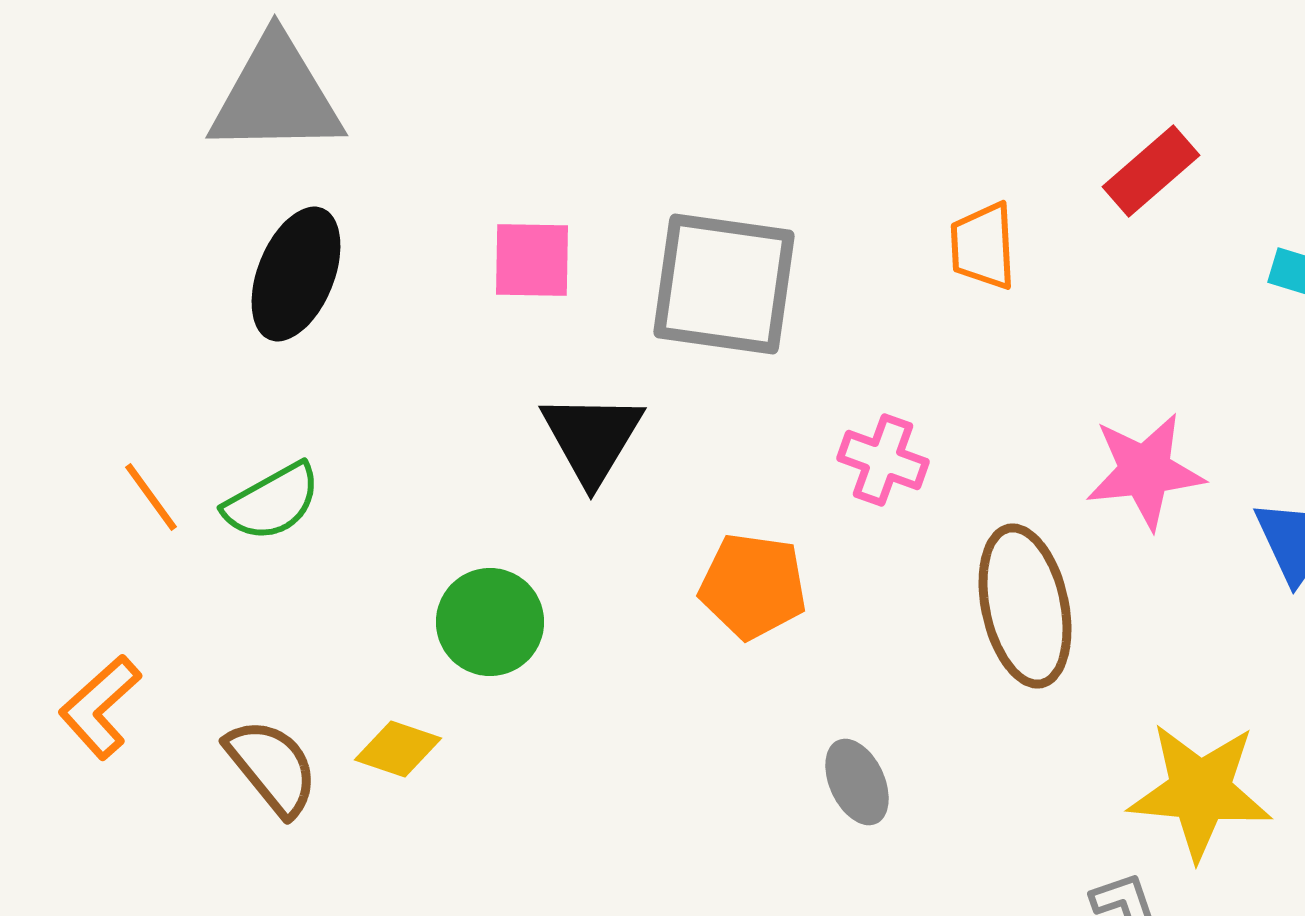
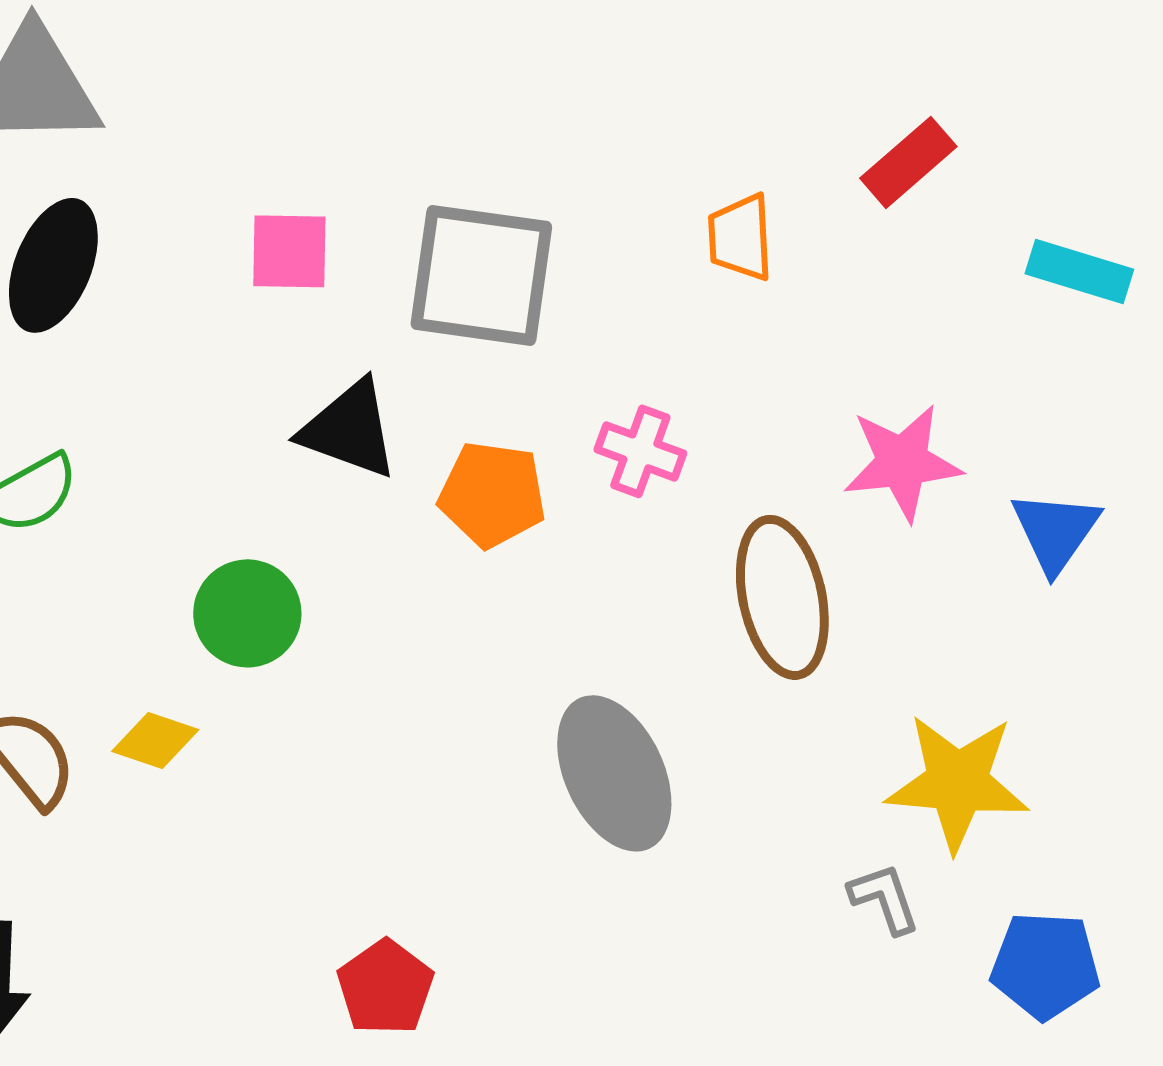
black triangle: (592, 438) -> (349, 429), turned -41
orange pentagon: (753, 586) -> (492, 494), moved
gray ellipse: (857, 782) -> (614, 773), size x1.8

